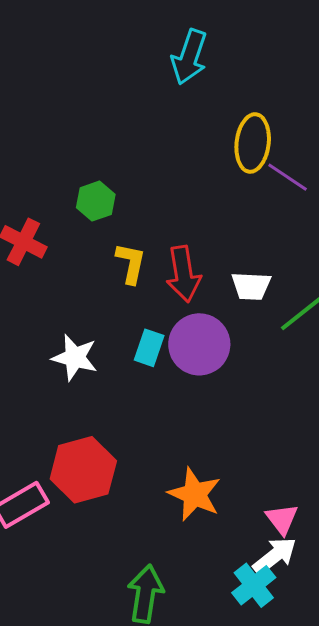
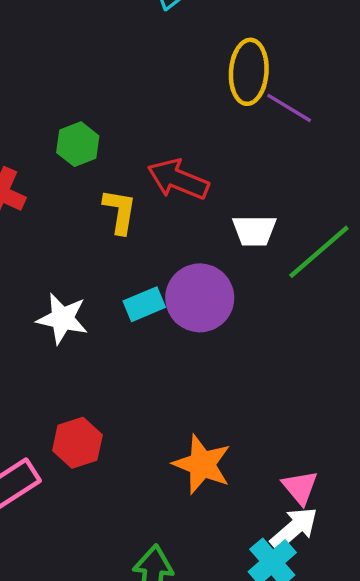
red arrow: (183, 274) -> (178, 179), moved, turned 124
cyan rectangle: (149, 348) -> (144, 304), turned 51
red hexagon: (83, 470) -> (77, 443), size x0.7

